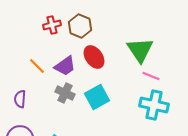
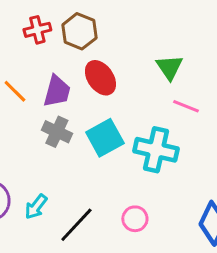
green triangle: (140, 50) -> (169, 67), size x0.7
purple trapezoid: (65, 66) -> (57, 91), turned -40
cyan cross: (154, 105) -> (156, 150), moved

